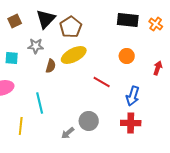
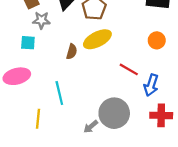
gray star: (36, 46) -> (41, 20), moved
blue arrow: (133, 96) -> (151, 85), moved
gray circle: (89, 121) -> (114, 113), size x1.4

